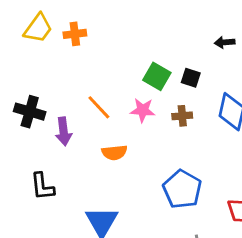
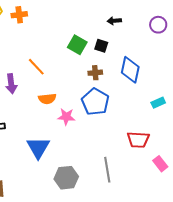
black arrow: (225, 42) -> (114, 21), moved
pink star: (143, 110) -> (66, 117), moved
blue pentagon: (182, 189) -> (95, 102), moved

